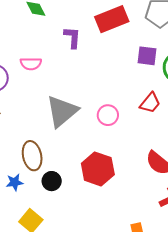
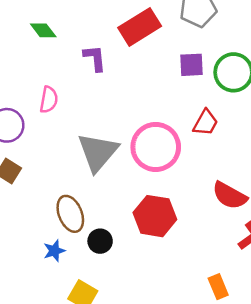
pink semicircle: (31, 64) -> (49, 100), turned -70
pink circle: (108, 115) -> (156, 147), size x1.8

